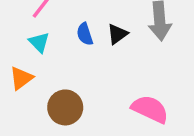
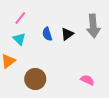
pink semicircle: (150, 109) -> (87, 80), size x0.6

